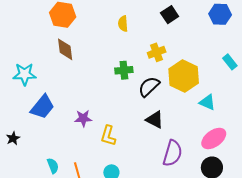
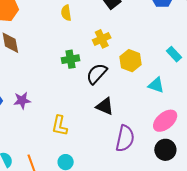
cyan rectangle: (230, 62) -> (174, 54), moved
yellow hexagon: (184, 76) -> (130, 61), size x0.7
purple star: (83, 118) -> (22, 100), moved

